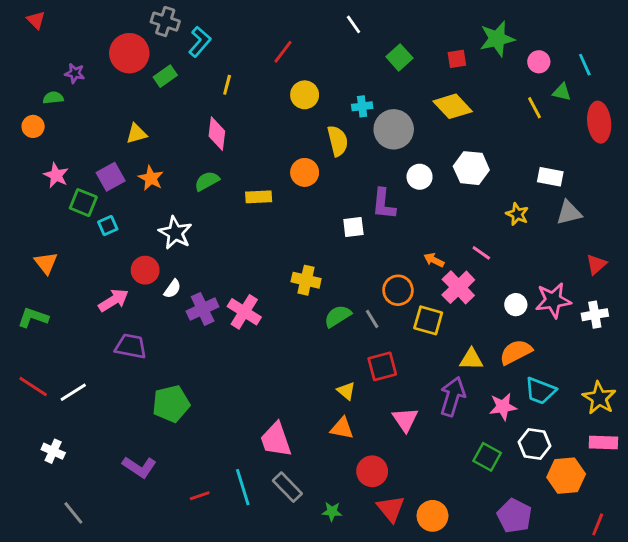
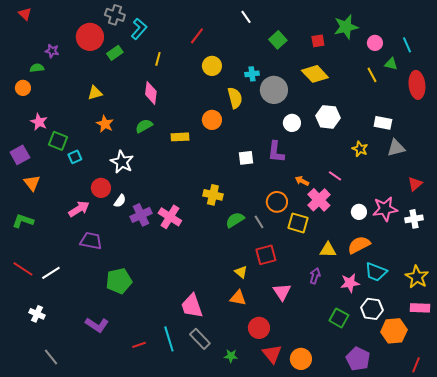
purple square: (111, 177) -> (20, 155), moved
purple L-shape: (384, 204) -> (276, 152), moved
purple arrow: (453, 397) -> (315, 276), size x0.6

